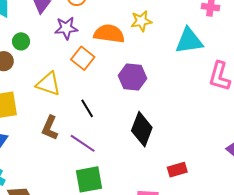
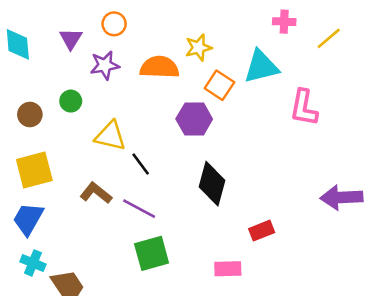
green circle: (21, 41) -> (71, 101), moved
orange square: (83, 58) -> (219, 85), moved
yellow triangle: (48, 84) -> (110, 136), moved
brown L-shape: (50, 128) -> (96, 193), turned 110

